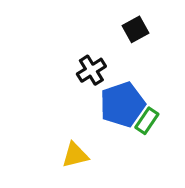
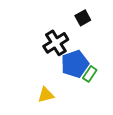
black cross: (91, 70) -> (56, 43), size x1.4

